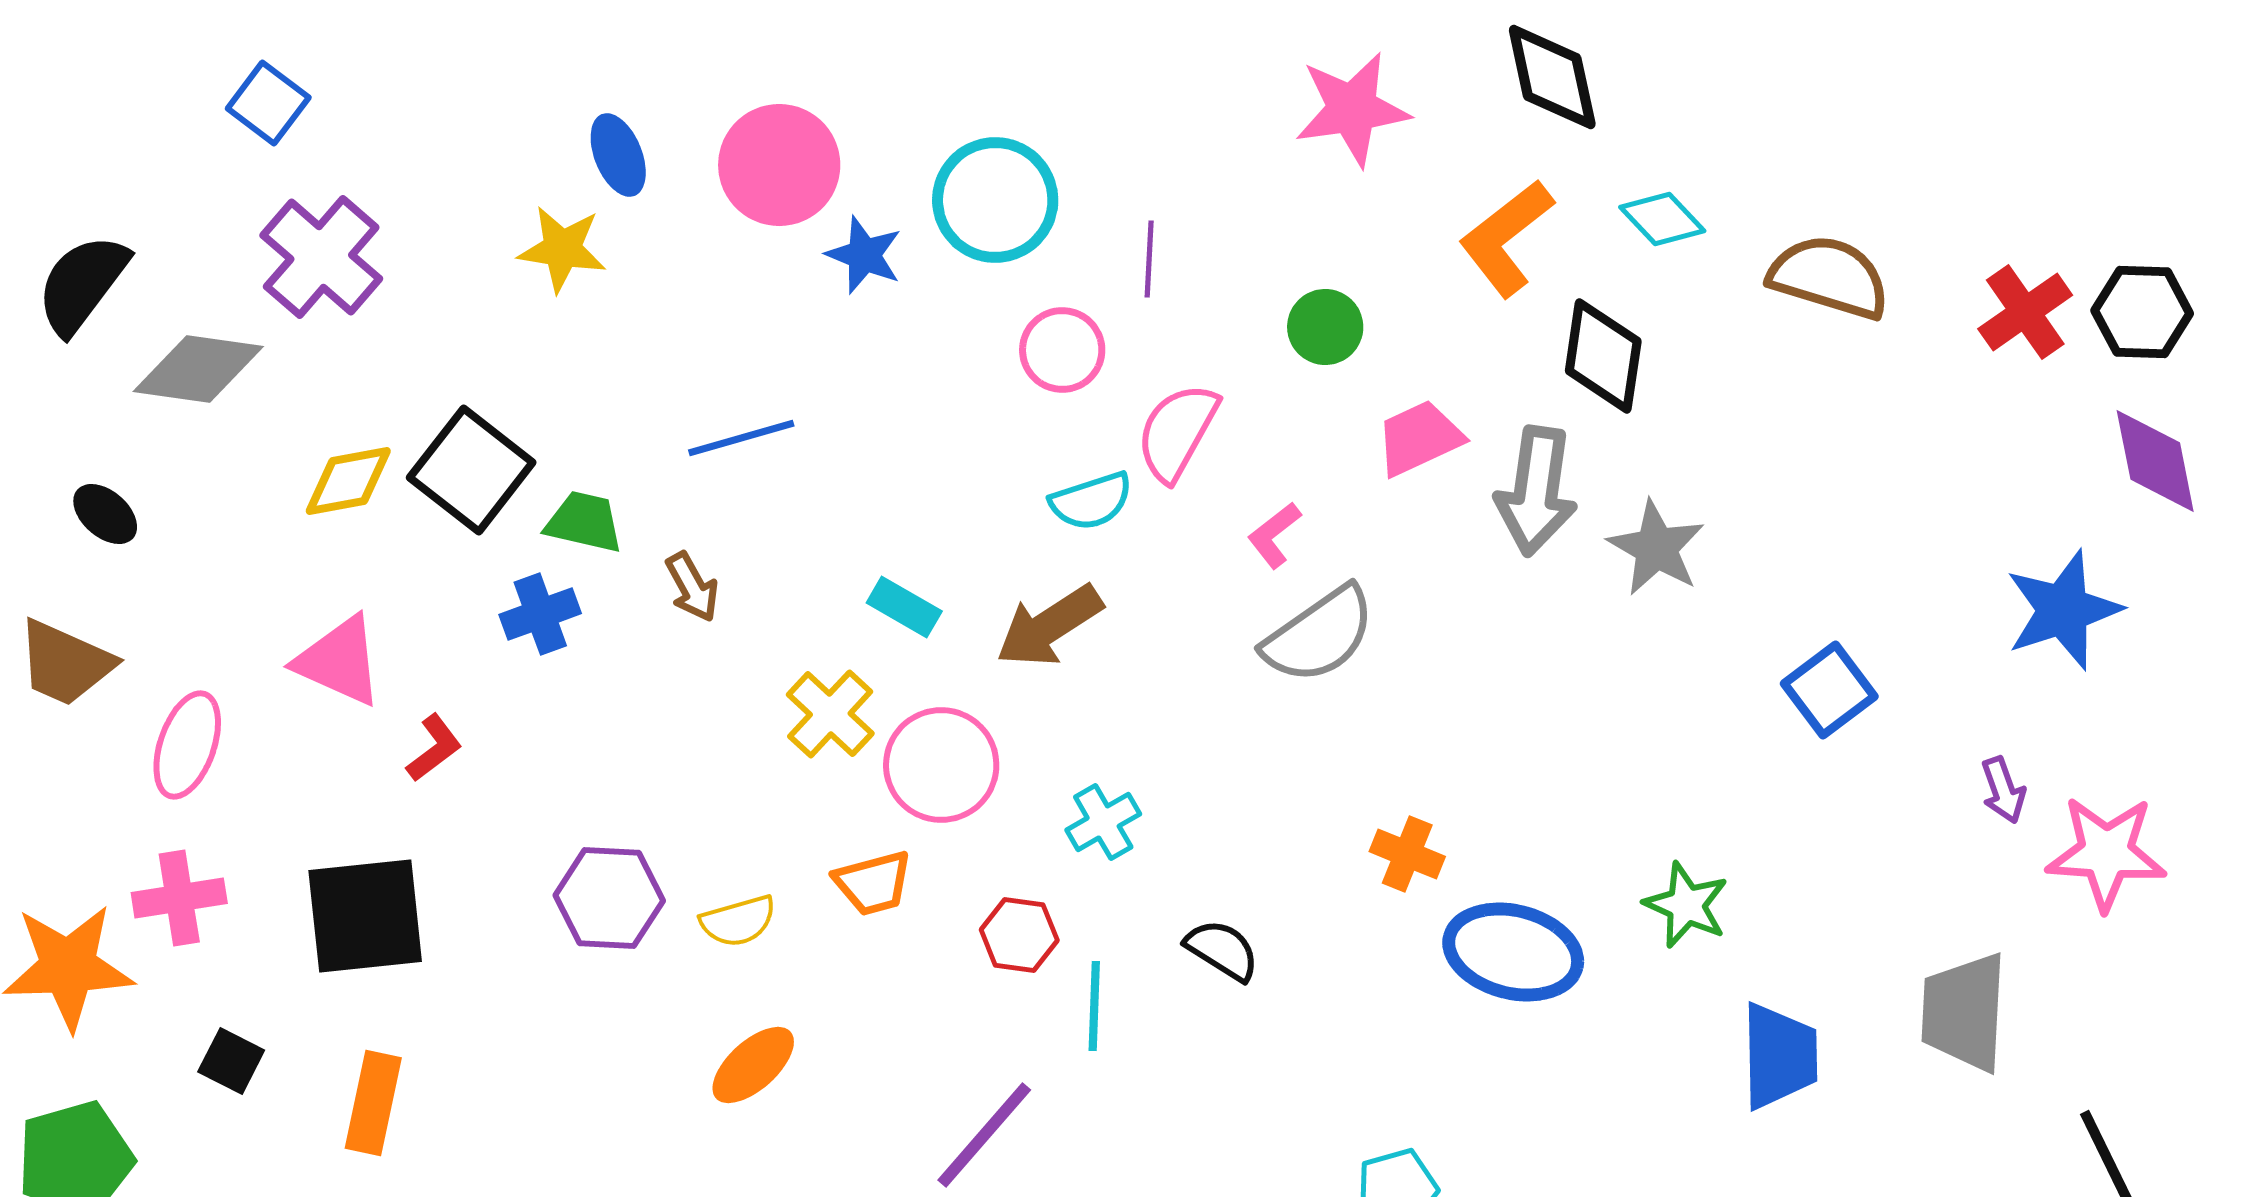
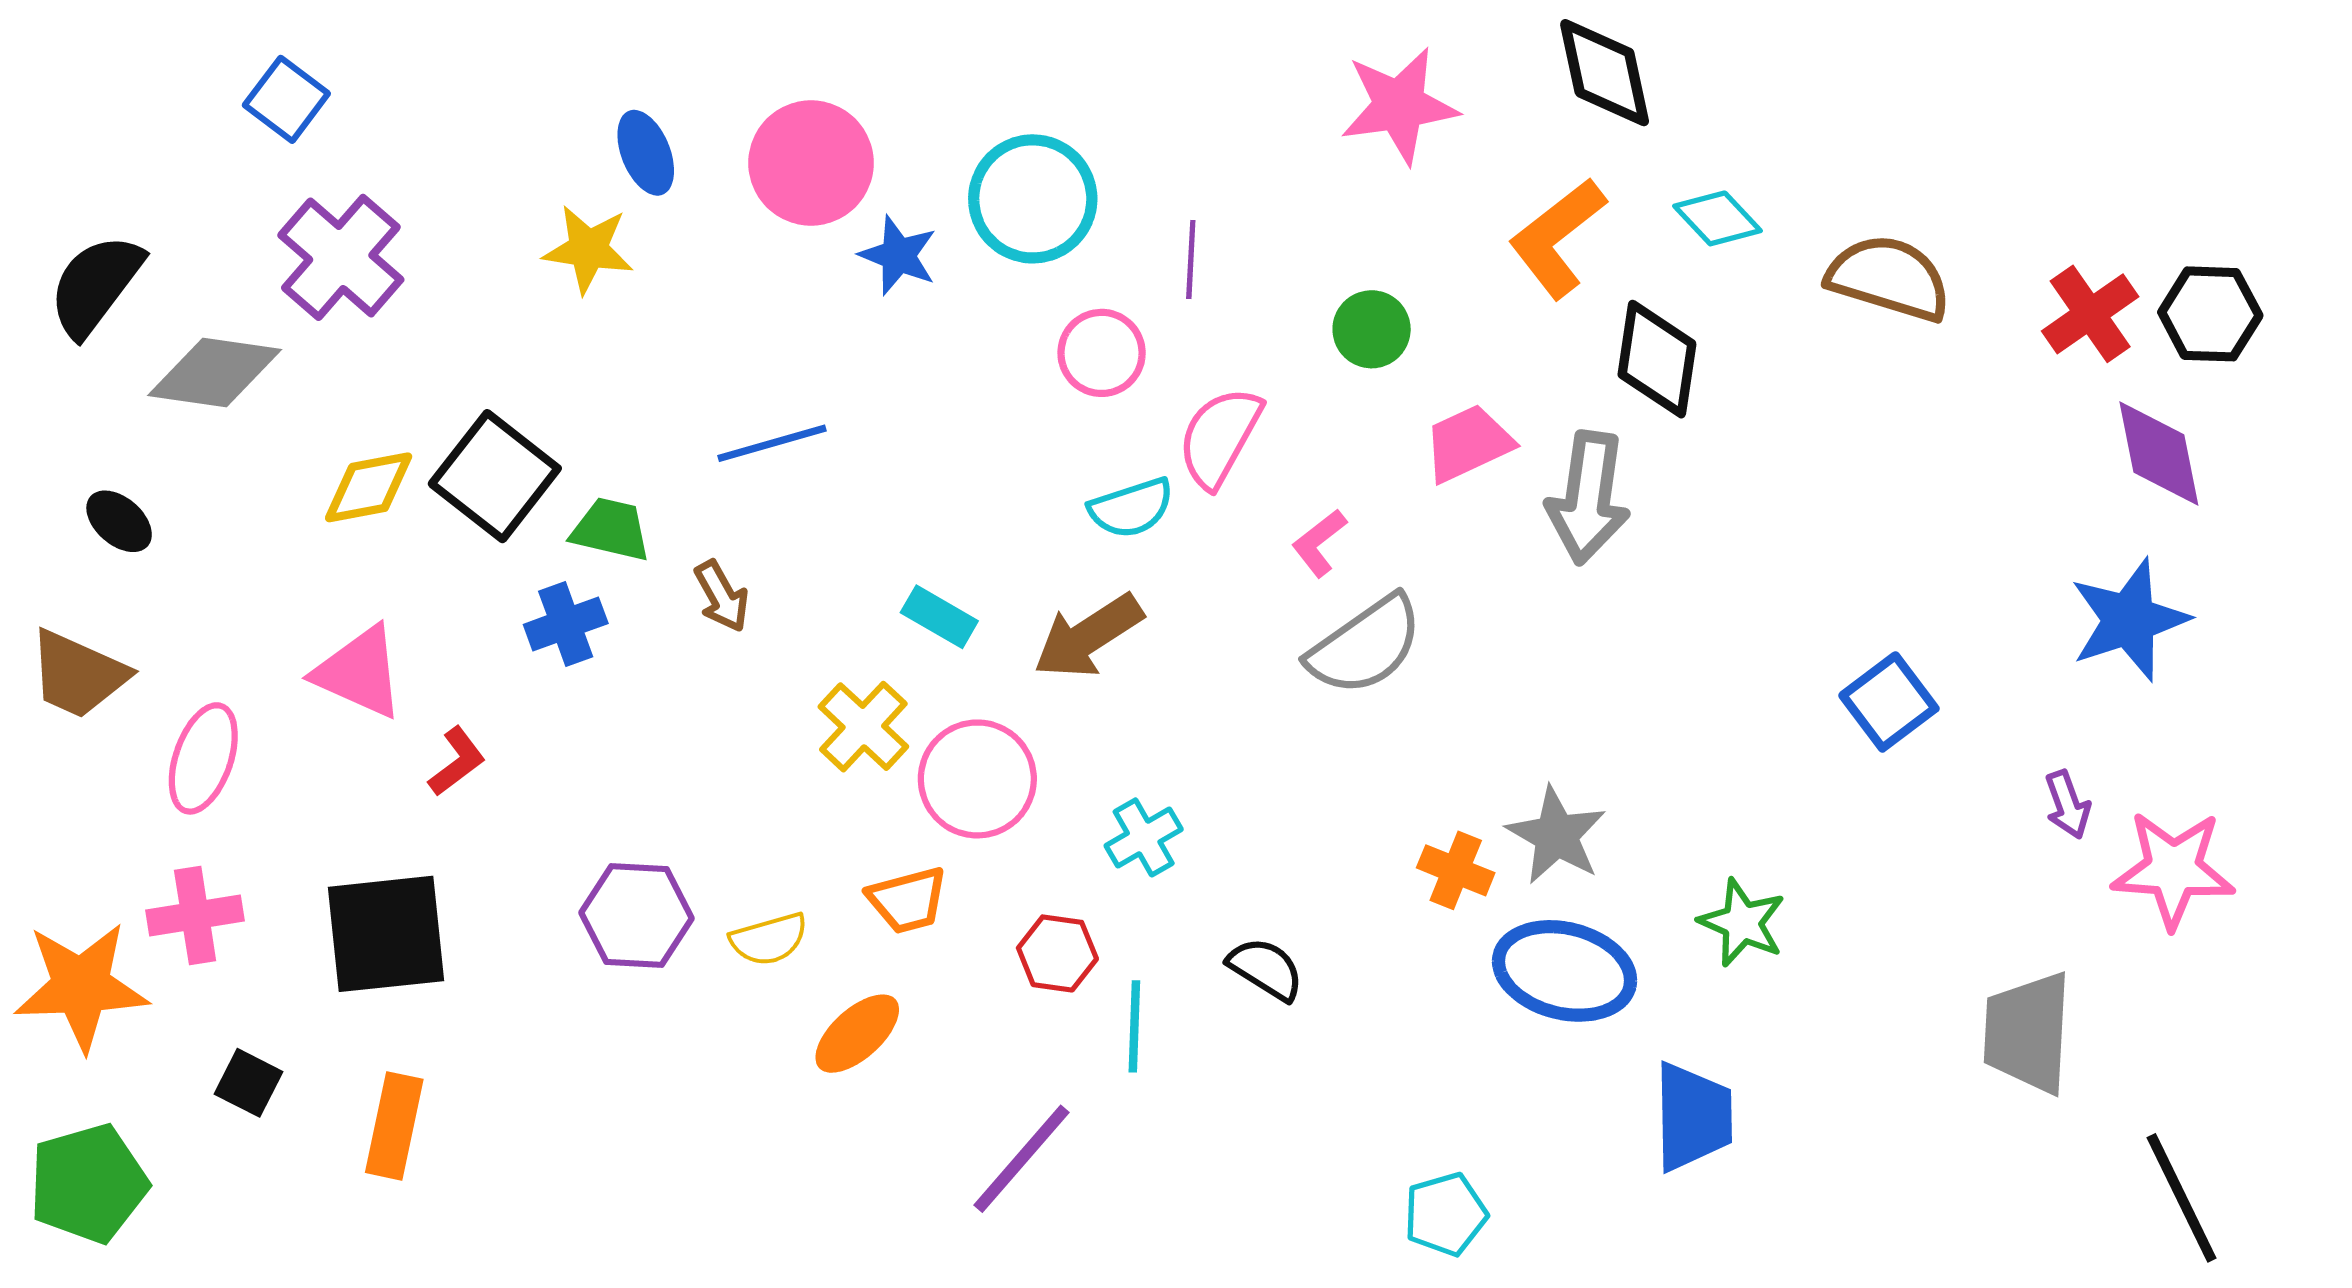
purple diamond: (2155, 461) -> (2159, 454), moved
gray star: (1656, 548) -> (1556, 835), moved
blue trapezoid: (1779, 1056) -> (1693, 1117), moved
orange ellipse: (753, 1065) -> (857, 1034), moved

